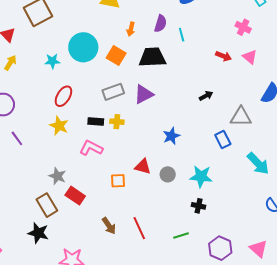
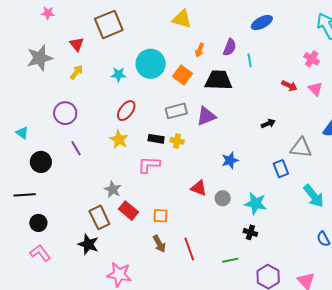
pink L-shape: (91, 148) -> (149, 165), turned -30
orange square: (118, 181) -> (160, 216), moved

